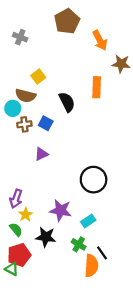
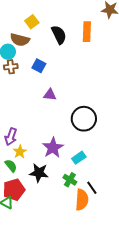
black semicircle: (67, 102) -> (59, 35), moved
brown cross: (24, 124) -> (11, 67), moved
purple triangle: (41, 154) -> (50, 95), moved, turned 32
purple star: (61, 210) -> (53, 148), turned 30

